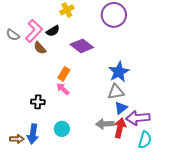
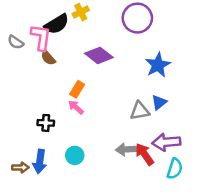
pink L-shape: (34, 31) -> (41, 37), turned -35
black semicircle: (53, 31) -> (57, 24), moved, size x1.5
blue star: (119, 72) -> (158, 65), moved
blue triangle: (121, 108) -> (159, 102), moved
red arrow: (120, 128) -> (145, 154), turned -48

